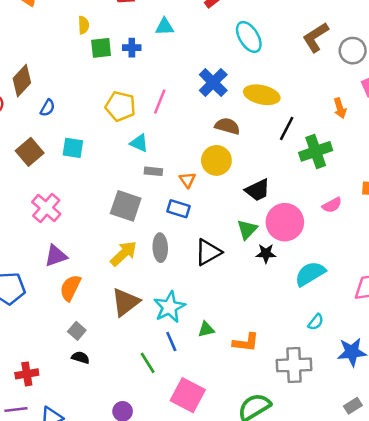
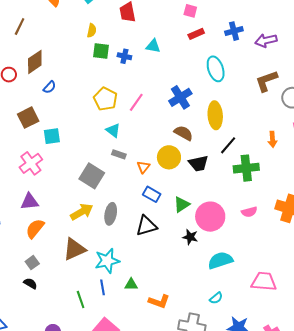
yellow ellipse: (262, 95) -> (215, 115), turned 60
cyan square: (73, 148) -> (52, 136), moved, turned -30
black trapezoid: (258, 190) -> (198, 163), moved
blue rectangle: (178, 209) -> (152, 194), moved
green triangle: (247, 229) -> (182, 204), moved

